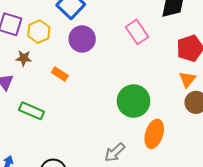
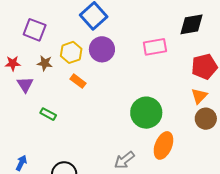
yellow hexagon: (39, 32) -> (71, 52), moved
pink rectangle: (137, 32) -> (155, 47), turned -70
green rectangle: (32, 111) -> (48, 114), size x0.7

